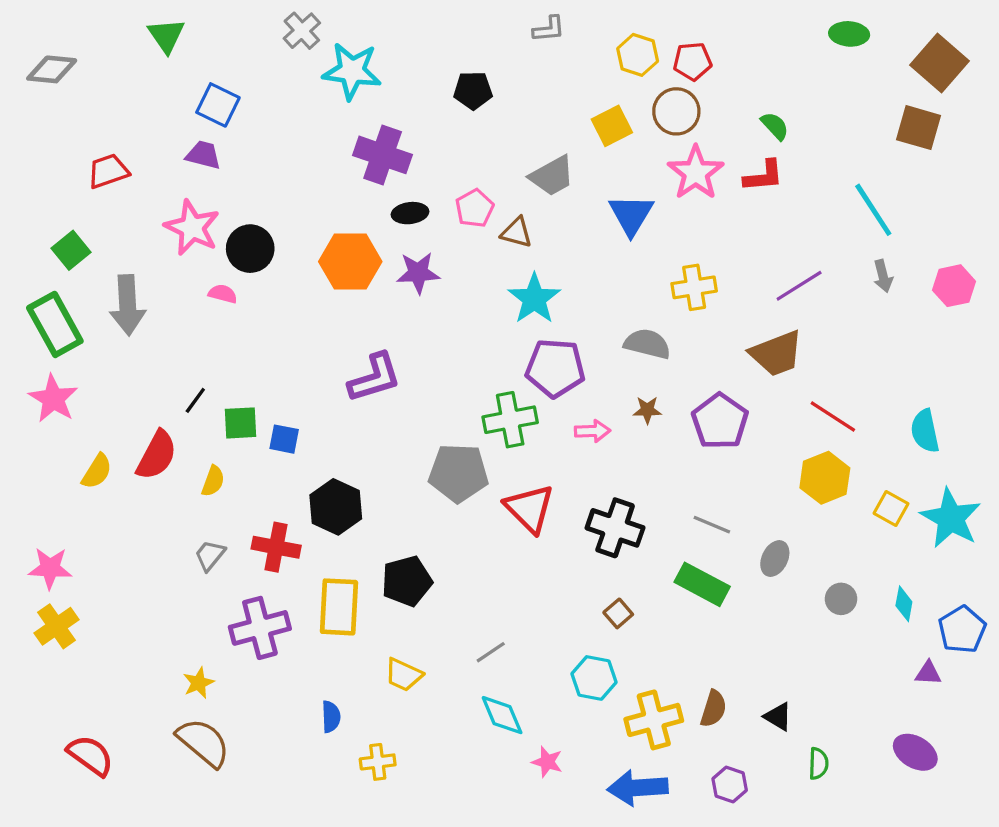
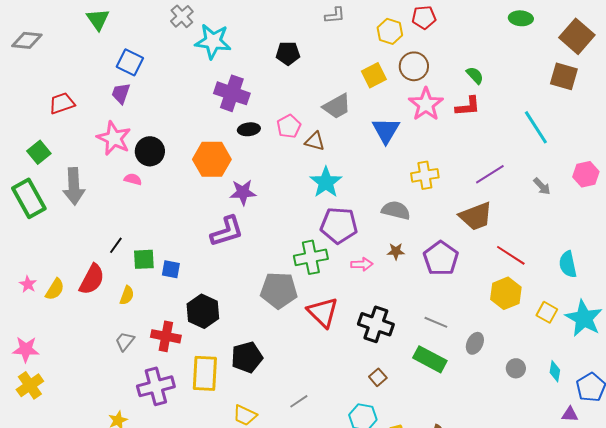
red pentagon: (692, 61) -> (424, 17), moved
purple trapezoid: (203, 155) -> (121, 93), turned -85
purple star: (418, 273) -> (243, 192), moved
gray arrow: (883, 276) -> (542, 186), moved, turned -30
pink star: (53, 399) -> (28, 284), moved, size x0.6

